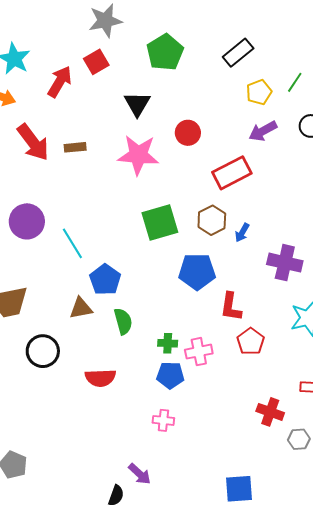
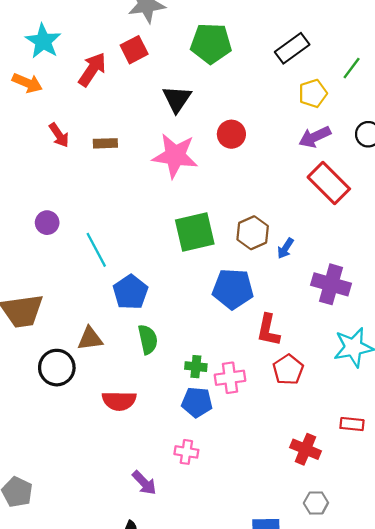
green pentagon: (165, 52) -> (211, 43), turned 30
green line: (295, 82) -> (352, 68), moved
red arrow: (33, 142) -> (59, 135), size x0.6
red rectangle: (232, 173) -> (329, 183), moved, turned 69
purple circle: (27, 221) -> (47, 223), size x0.6
brown triangle: (81, 308) -> (90, 339), moved
gray hexagon: (299, 439) -> (316, 503), moved
purple arrow: (140, 474) -> (144, 483), moved

